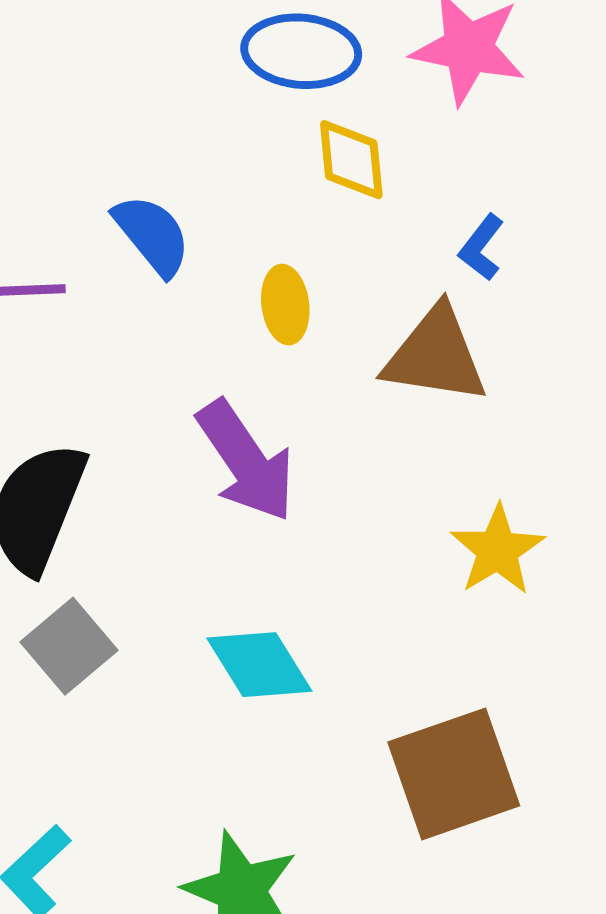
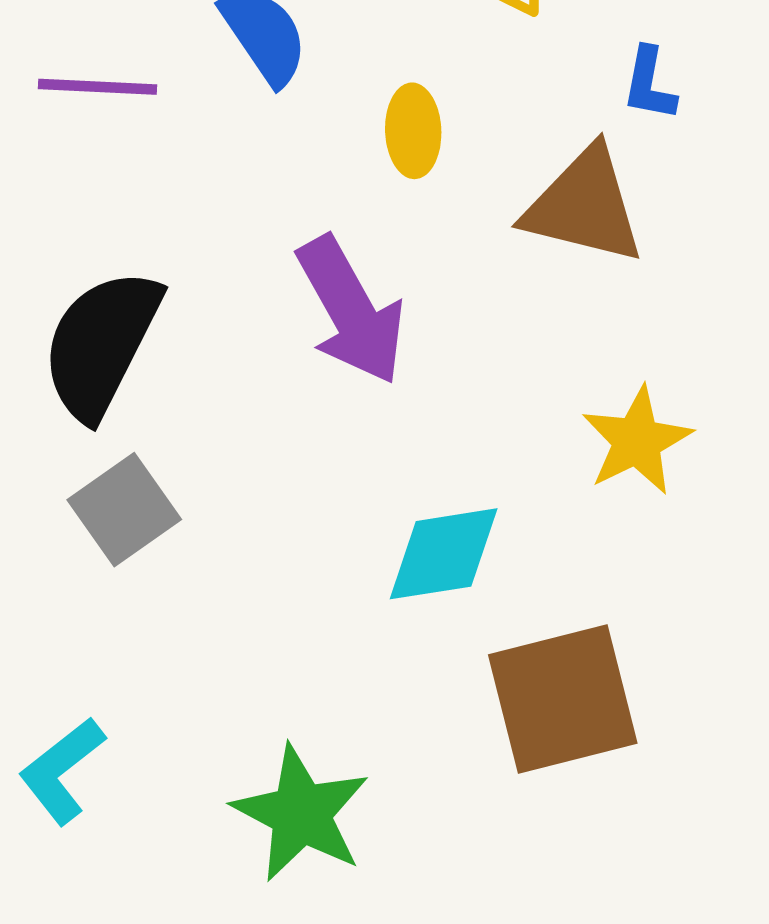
blue L-shape: (481, 248) -> (649, 84), turned -32
cyan diamond: (259, 665) -> (444, 554), moved, turned -72

